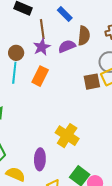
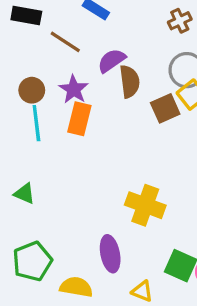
brown line: (42, 29) -> (65, 42), turned -36
brown semicircle: (84, 36) -> (130, 82), moved
purple star: (42, 47) -> (74, 89), moved

